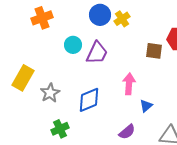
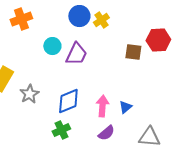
pink arrow: (129, 84) -> (102, 106), moved
green cross: (60, 129) -> (61, 130), moved

